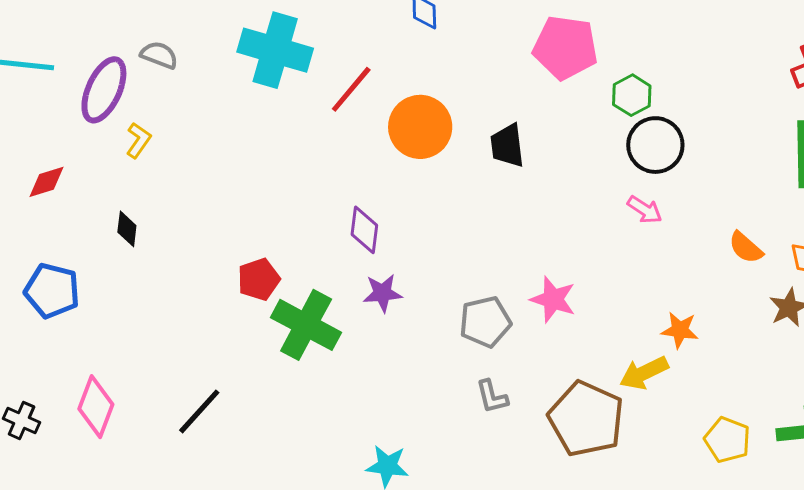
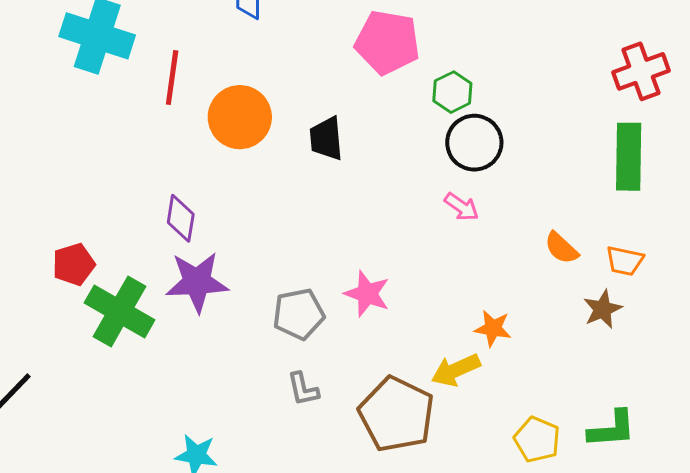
red line: (351, 89) -> (172, 77), turned -34
purple star: (383, 293) -> (197, 282), size x1.6

